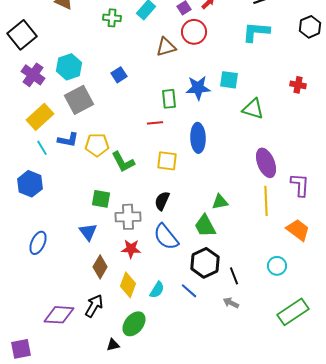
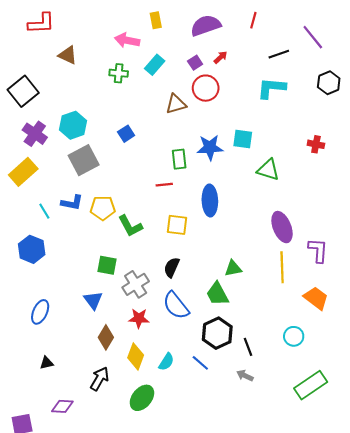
yellow rectangle: (40, 117) -> (23, 172), moved
gray cross: (128, 217) -> (136, 284), turned -30
purple diamond: (59, 315) -> (62, 406), moved, size x0.7
black triangle: (113, 345) -> (46, 363), moved

